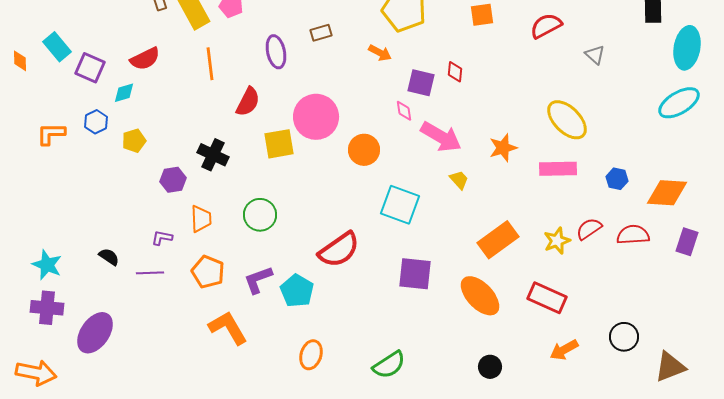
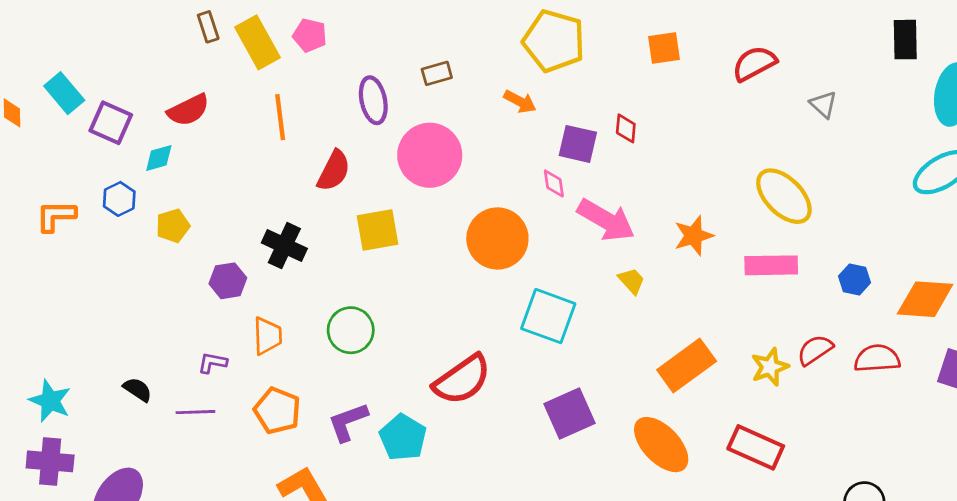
pink circle: (316, 117) -> (430, 155), moved
orange circle: (364, 150) -> (497, 238), size x1.4
purple square: (415, 274) -> (569, 413), turned -30

